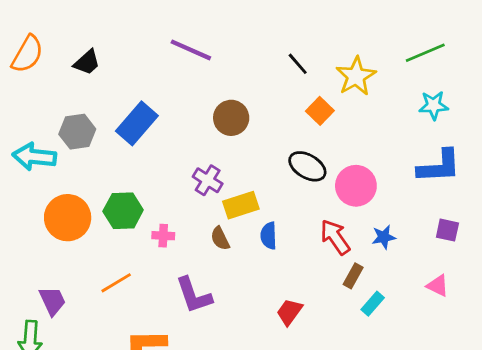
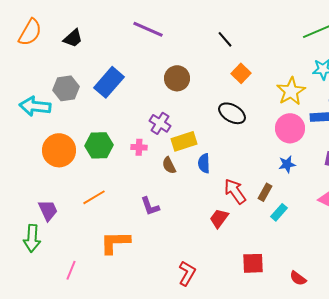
yellow star: (356, 76) -> (291, 91), moved
pink circle: (356, 186) -> (290, 128), moved
pink cross: (163, 236) -> (139, 147), moved
red arrow: (335, 237) -> (235, 191), moved
purple L-shape: (194, 295) -> (150, 206), size x0.7

